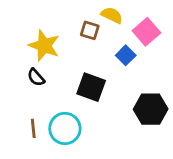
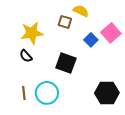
pink square: (146, 32) -> (111, 33), moved
yellow star: (44, 46) -> (32, 33), turned -30
black hexagon: (151, 109) -> (107, 93), moved

